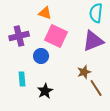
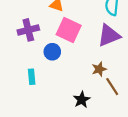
black star: (45, 91) -> (82, 100), moved

